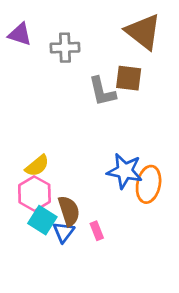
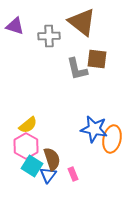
brown triangle: (143, 32) -> (82, 22), moved

